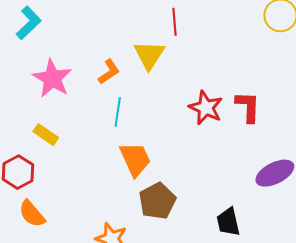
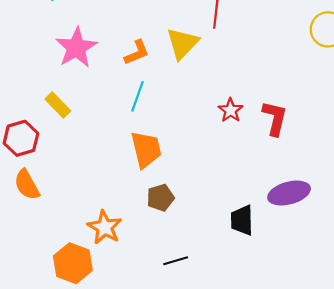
red star: (206, 108) -> (231, 110), size x0.7
brown pentagon: (157, 201) -> (160, 198), size x0.7
black trapezoid: (228, 222) -> (242, 220), moved

